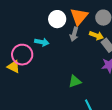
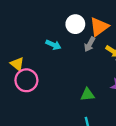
pink circle: (22, 55) -> (26, 80), moved
green triangle: (75, 81) -> (87, 95), moved

